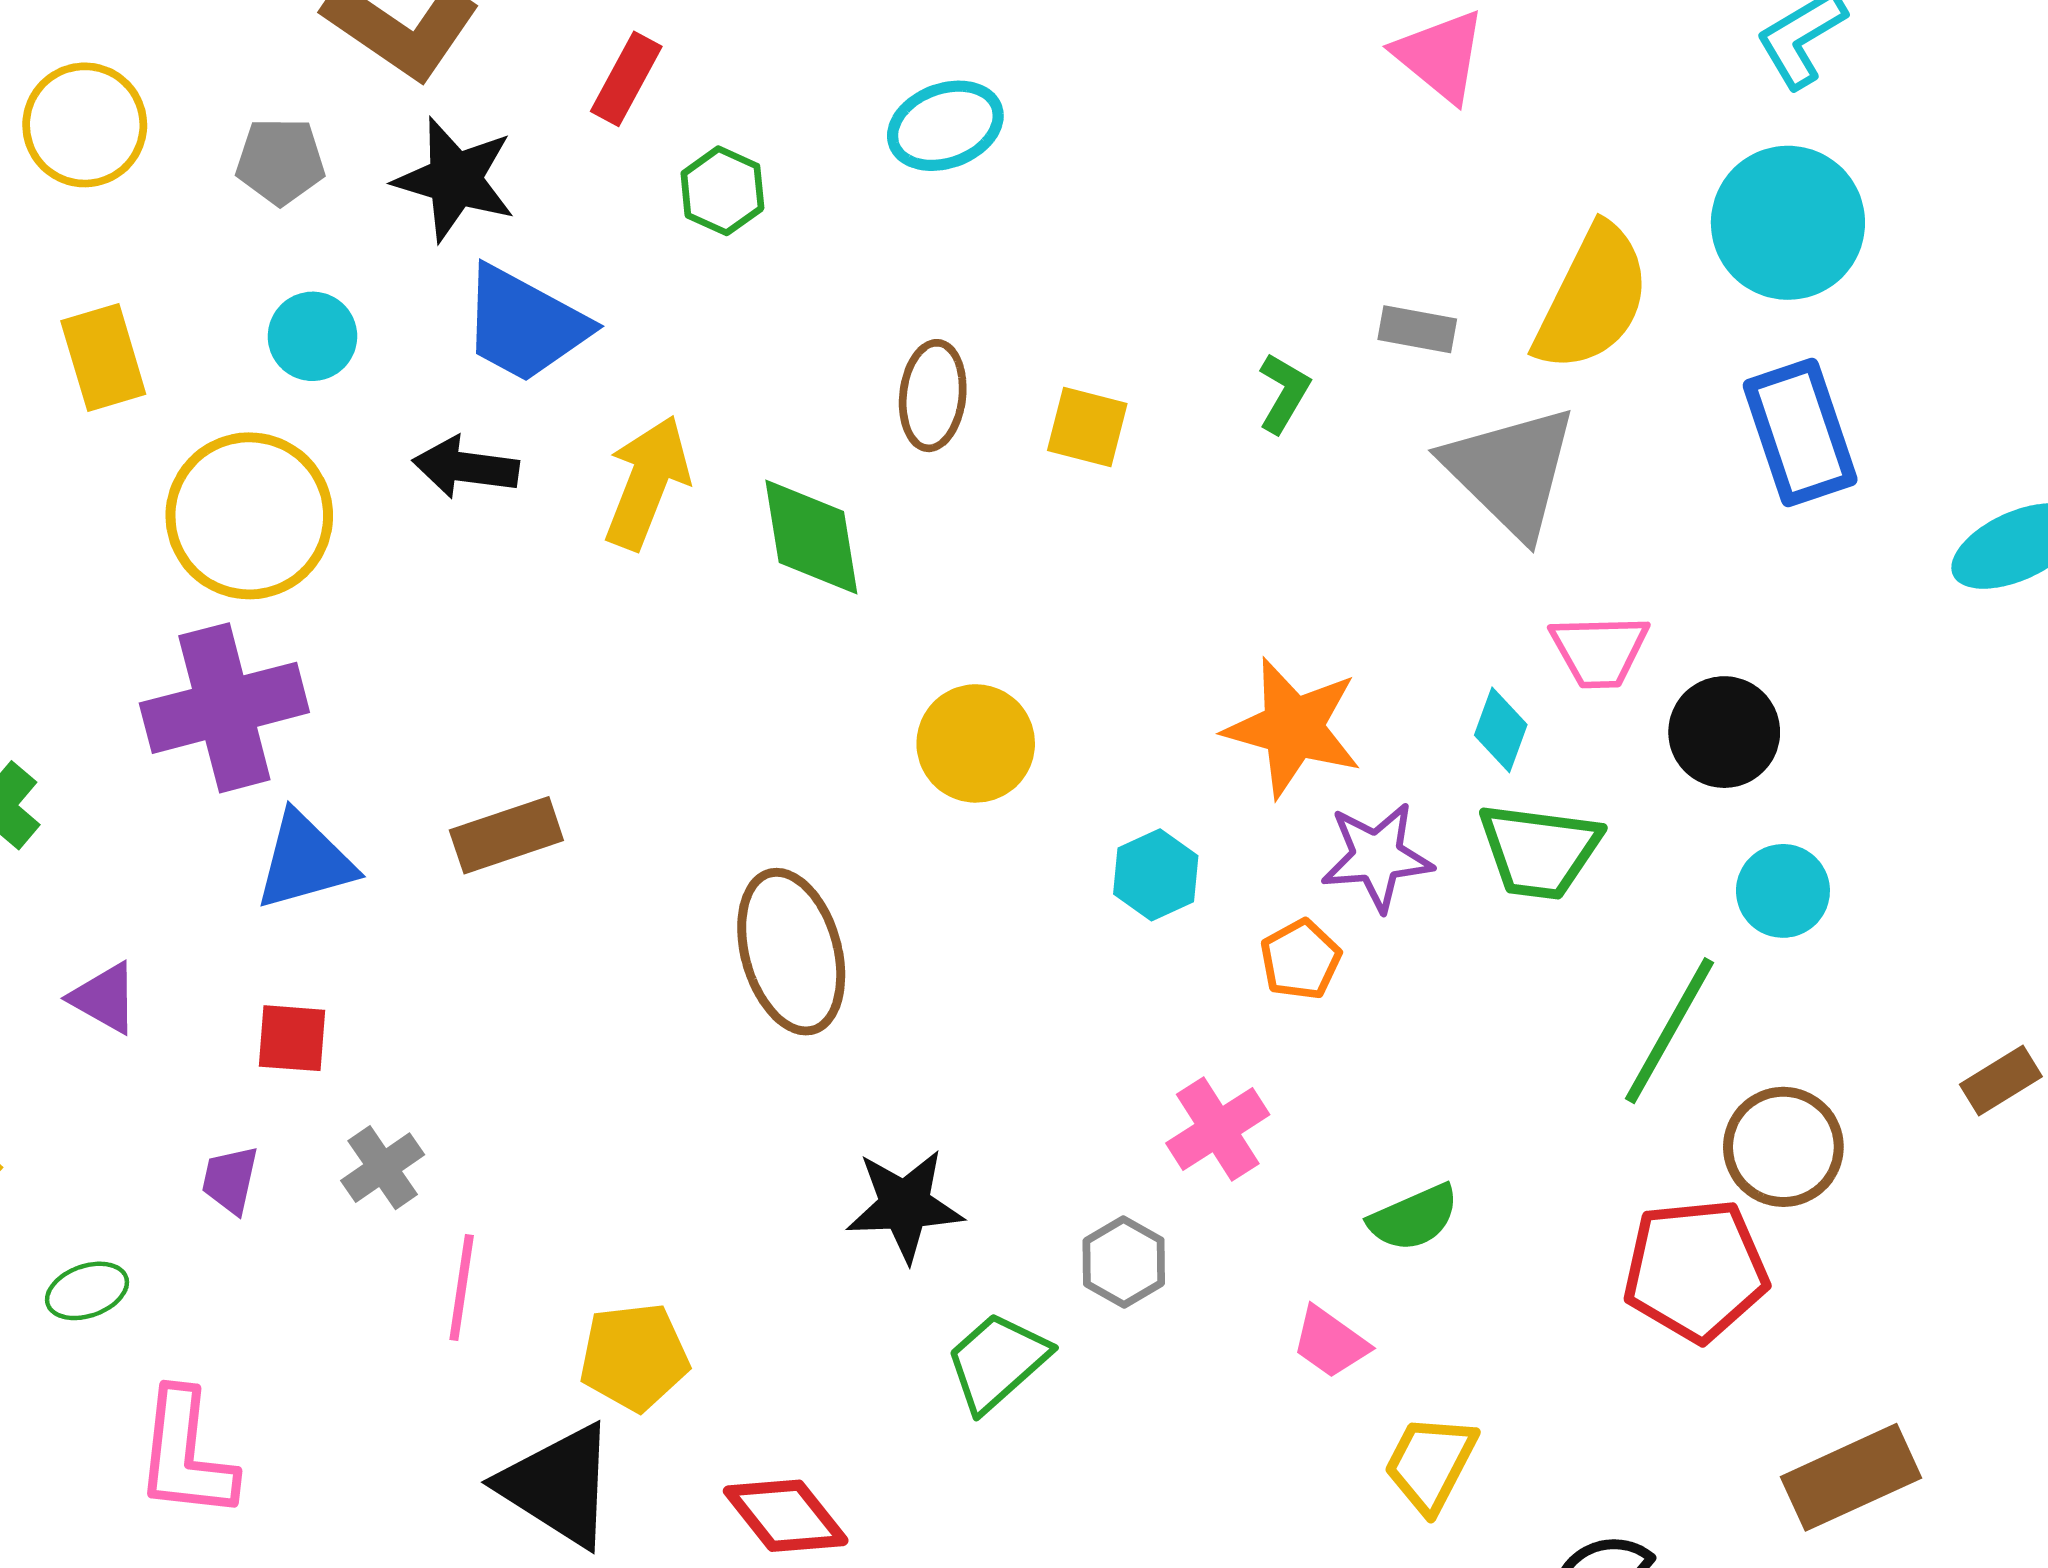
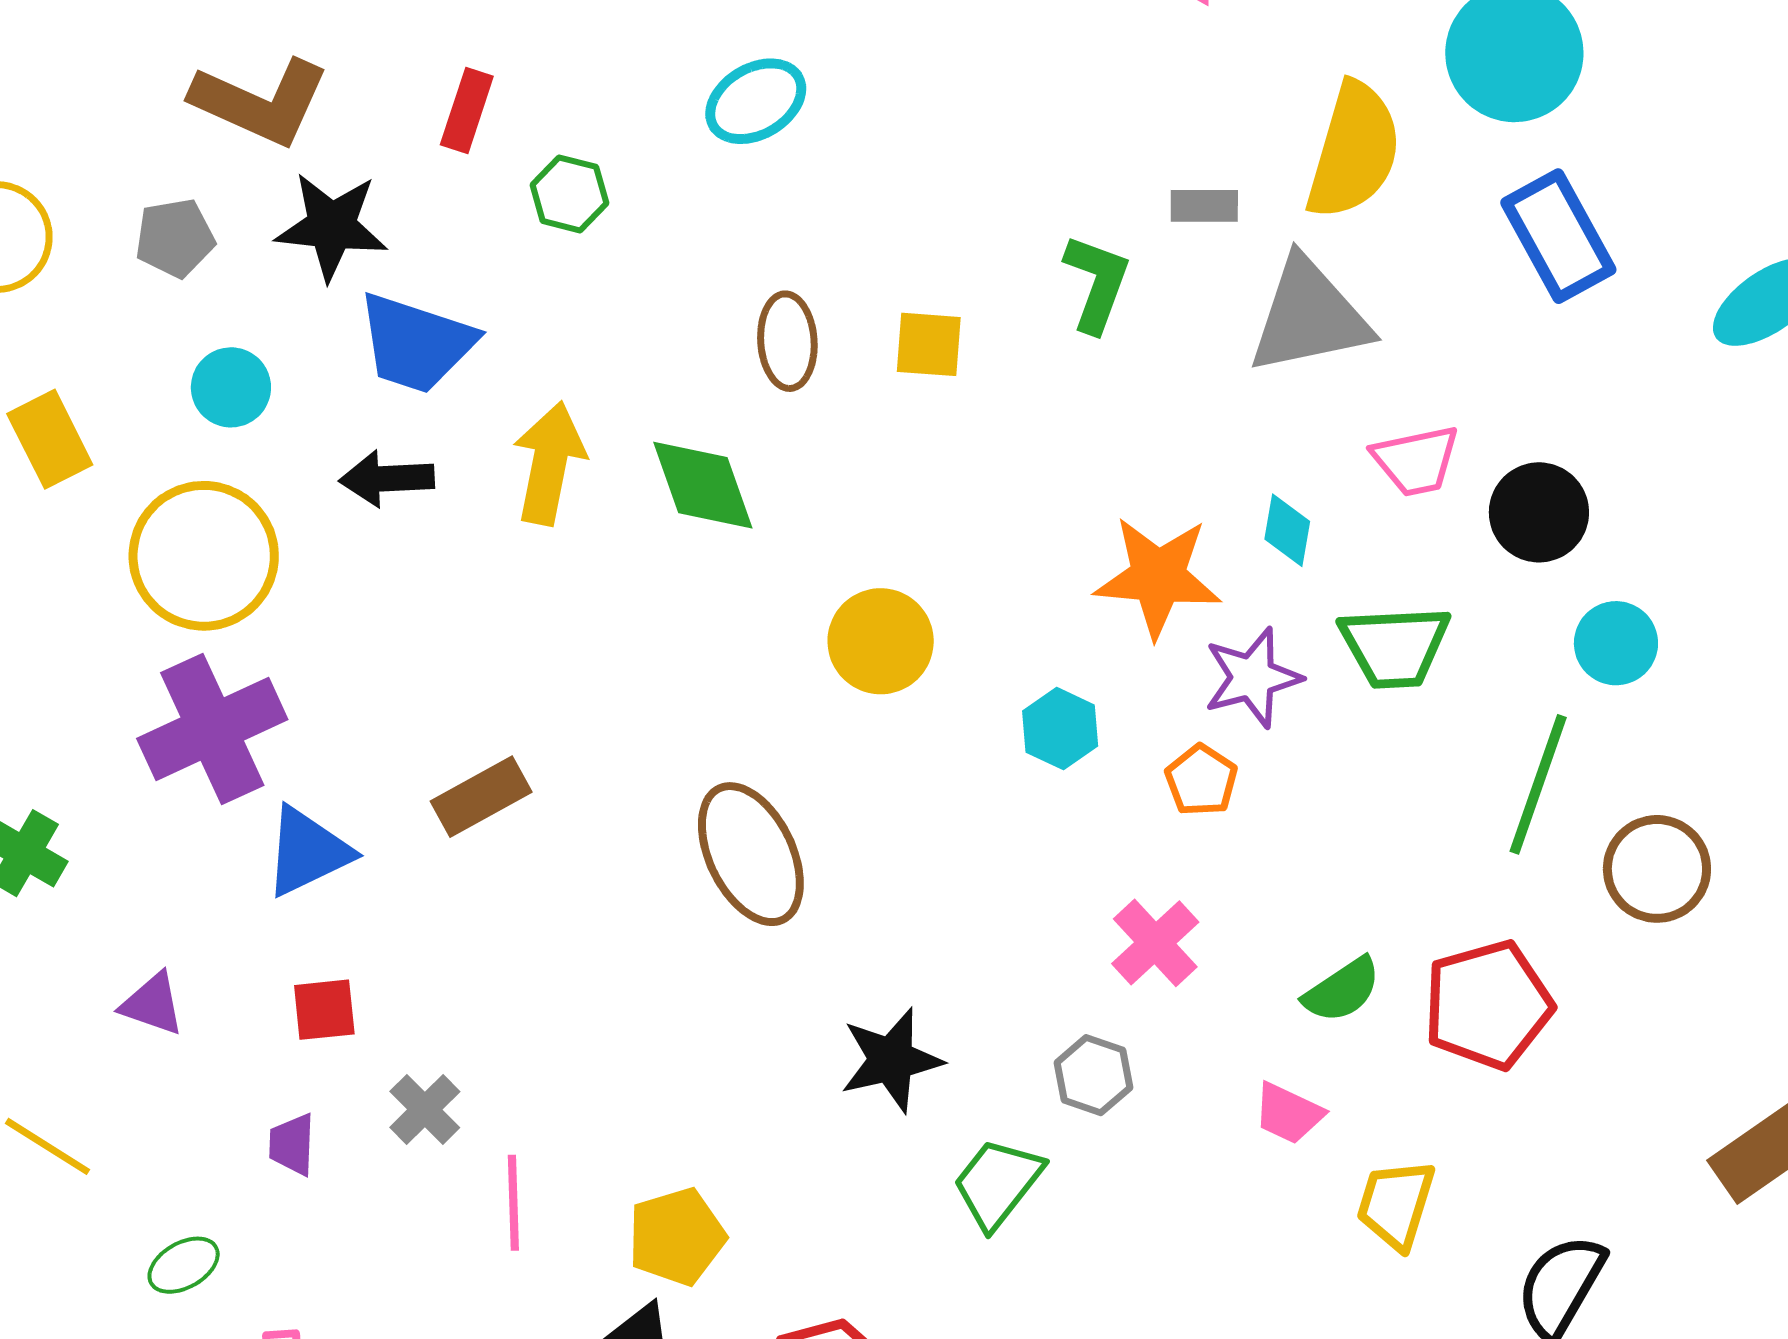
green L-shape: (1284, 393) -> (1097, 283), size x1.4
gray triangle: (1511, 471) -> (1309, 316), turned -46
cyan diamond: (1501, 730) -> (1287, 530), moved
red pentagon: (1696, 1270) -> (1488, 1005), moved

